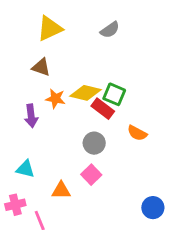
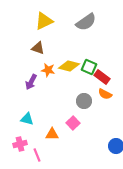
gray semicircle: (110, 30) -> (86, 22), size x1.5
red rectangle: (103, 109) -> (102, 77), moved
purple arrow: (31, 116) -> (31, 82), turned 35
gray circle: (94, 143) -> (84, 101), moved

